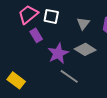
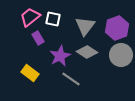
gray triangle: (83, 23) -> (85, 26), size x1.5
yellow rectangle: (16, 80) -> (30, 73), moved

